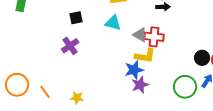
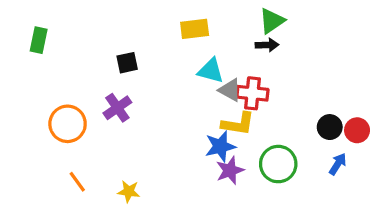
cyan triangle: (113, 23) -> (211, 71), moved
orange circle: (17, 85) -> (68, 124), moved
green circle: (185, 87) -> (278, 164), moved

